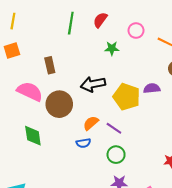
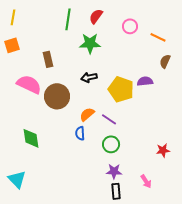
green star: (112, 48) -> (90, 43), moved, size x1.5
black arrow: (93, 84) -> (89, 77), size x0.7
green diamond: (33, 136) -> (31, 138), moved
blue semicircle: (83, 143) -> (80, 133), turned 96

